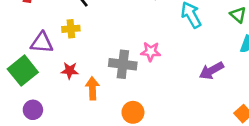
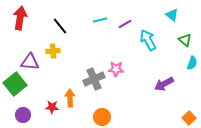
gray cross: (123, 64) -> (94, 79), turned -30
red star: (70, 71) -> (52, 107), moved

